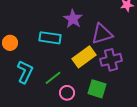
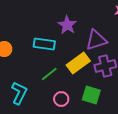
cyan L-shape: (25, 72) -> (19, 93), moved
green line: (53, 78) -> (49, 74), moved

